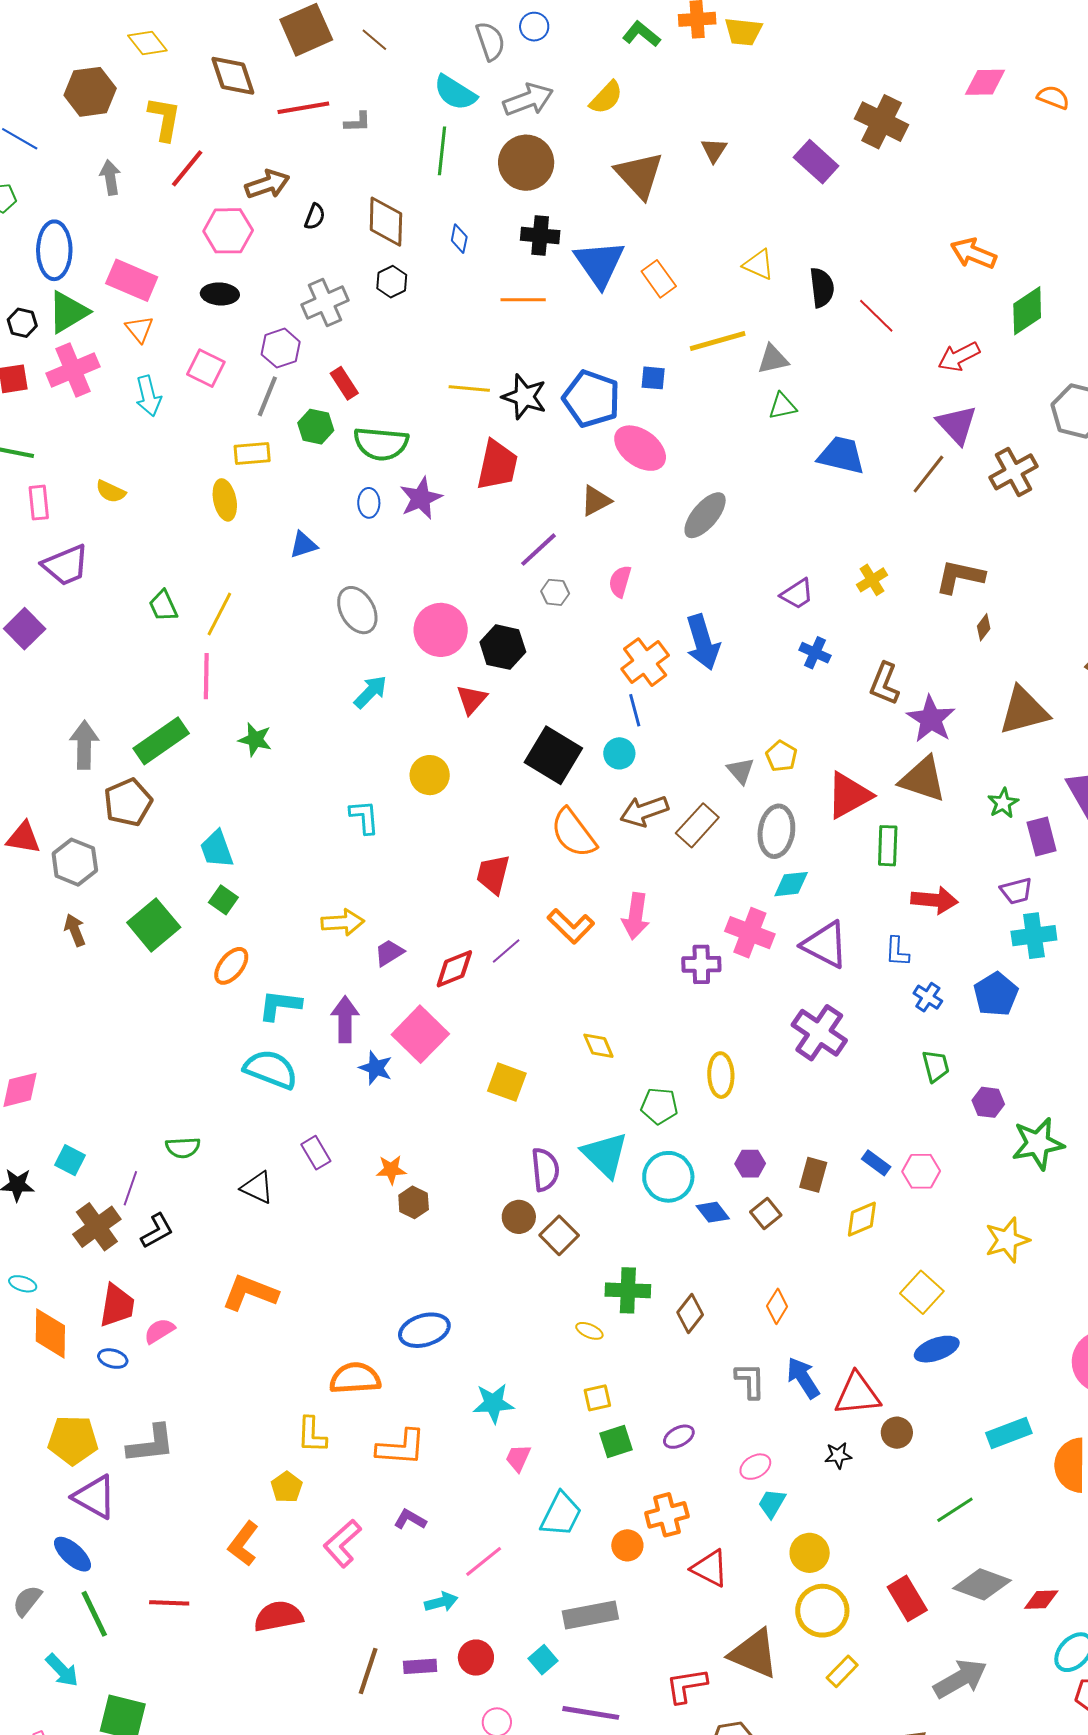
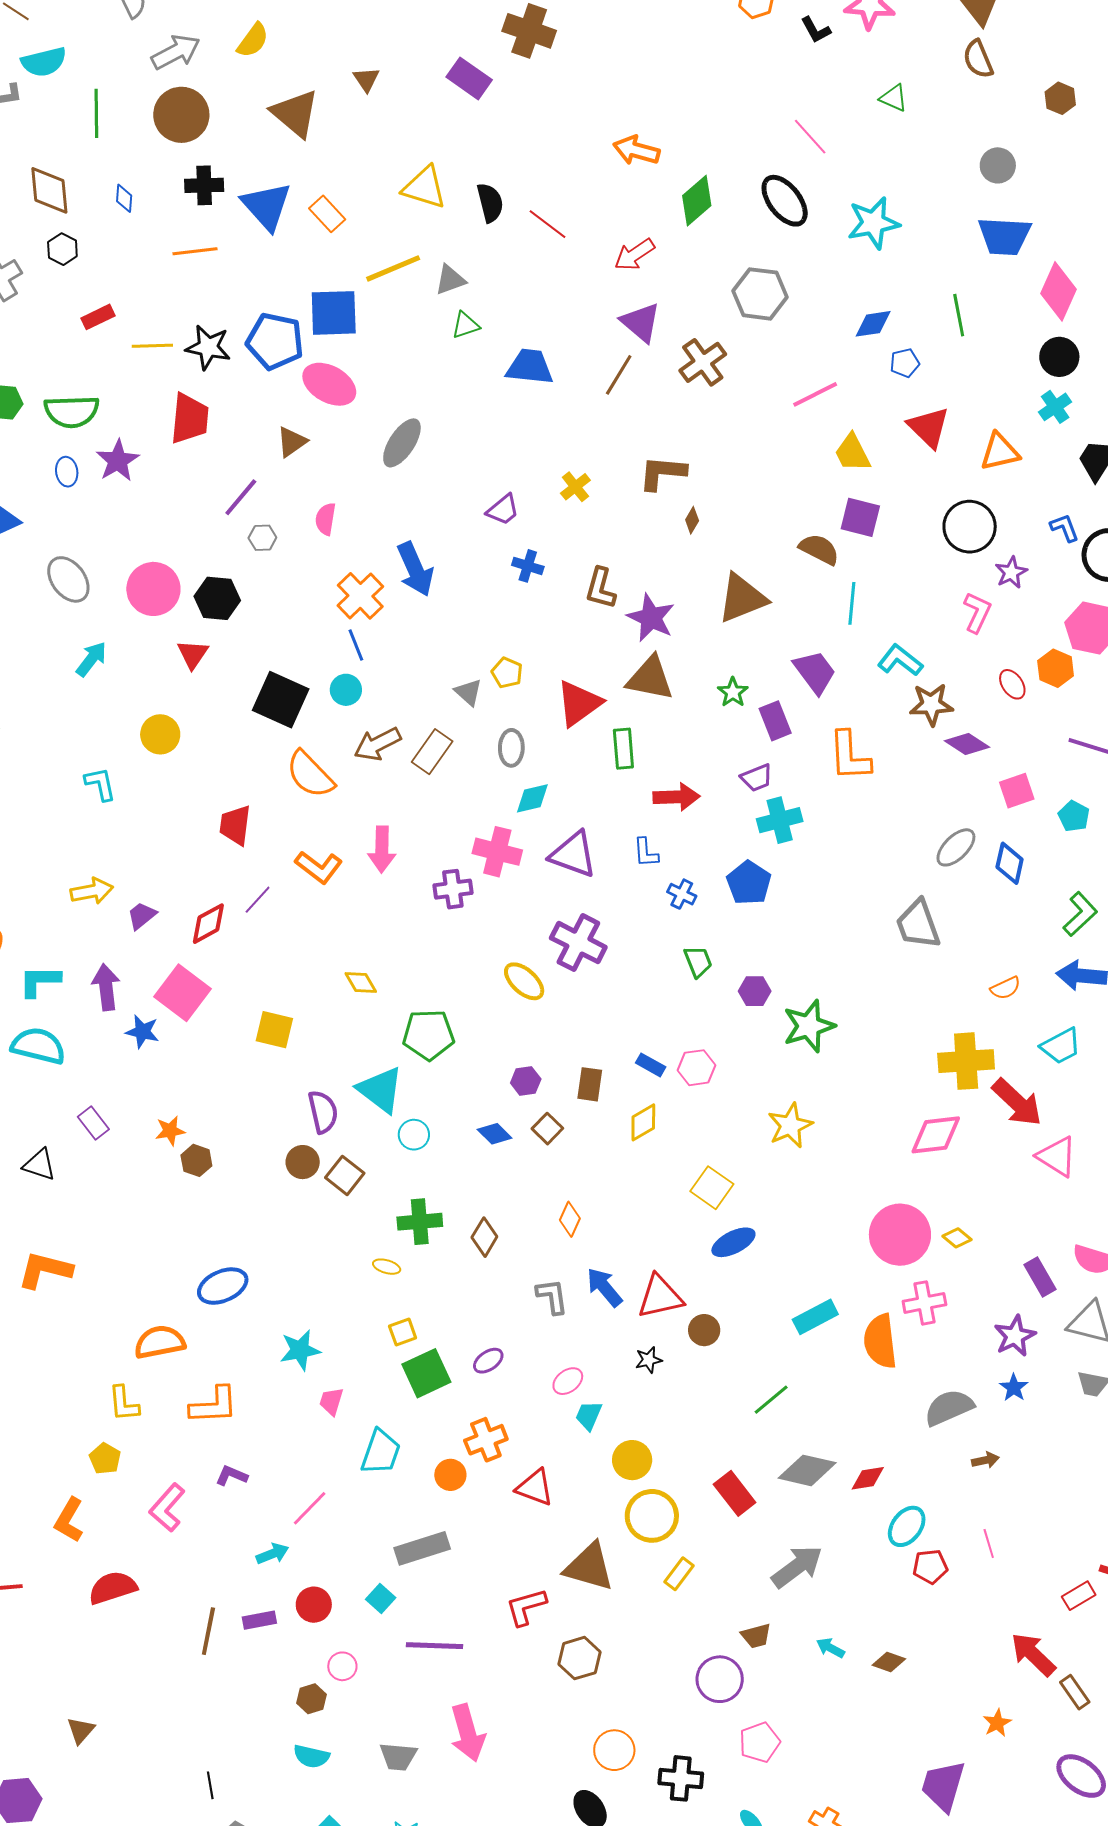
cyan semicircle: (455, 93) -> (44, 62), moved, turned -39
yellow triangle: (759, 264) -> (424, 187), size x1.4
blue square: (653, 378) -> (334, 313), size x2.0
red rectangle: (344, 383) -> (98, 317), moved, turned -76
gray ellipse: (776, 831) -> (511, 748), size x0.7
yellow ellipse: (721, 1075) -> (524, 981), moved, turned -39
green pentagon: (659, 1106) -> (428, 1035), size x1.4
cyan circle: (668, 1177) -> (414, 1135), moved, size x0.6
green square: (616, 1442) -> (426, 1373), size x1.4

